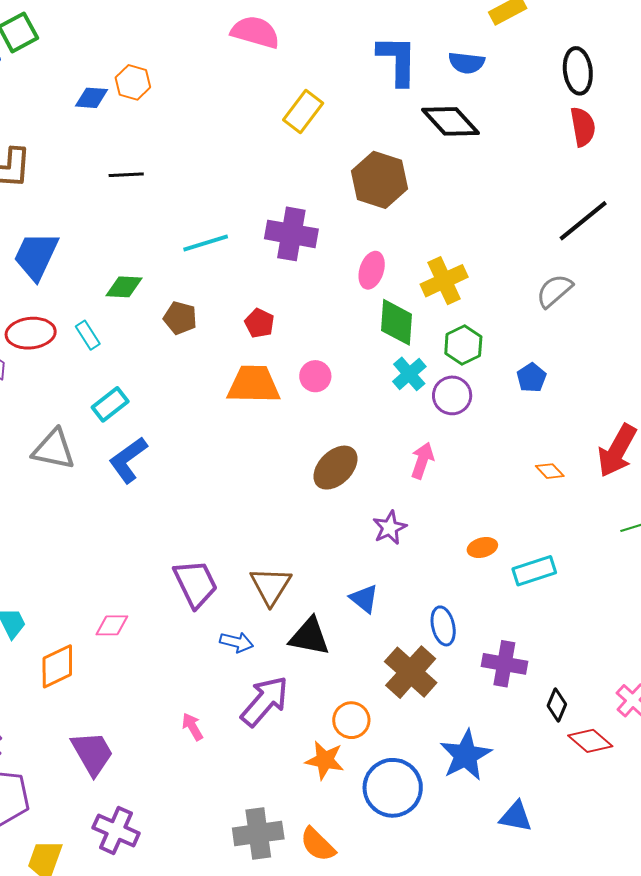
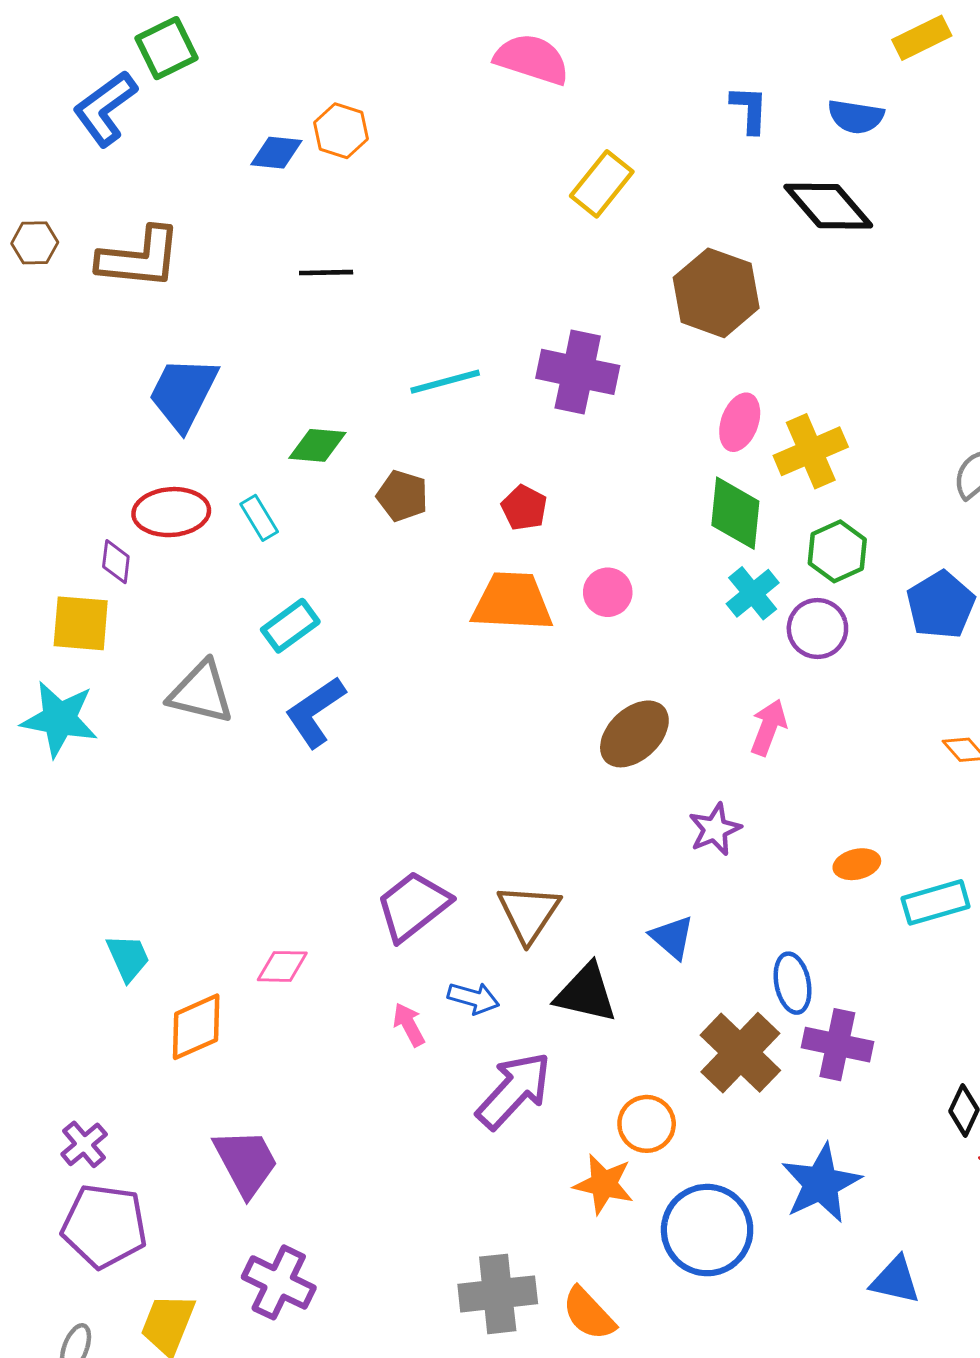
blue L-shape: (397, 60) -> (749, 109), size x0.6
pink ellipse: (372, 270) -> (740, 422), moved
blue pentagon: (531, 378) -> (941, 605), size x1.5
purple trapezoid: (195, 584) -> (413, 906), turned -104
purple cross: (504, 664) -> (837, 1045), moved
pink arrow: (192, 727) -> (409, 1025), moved

